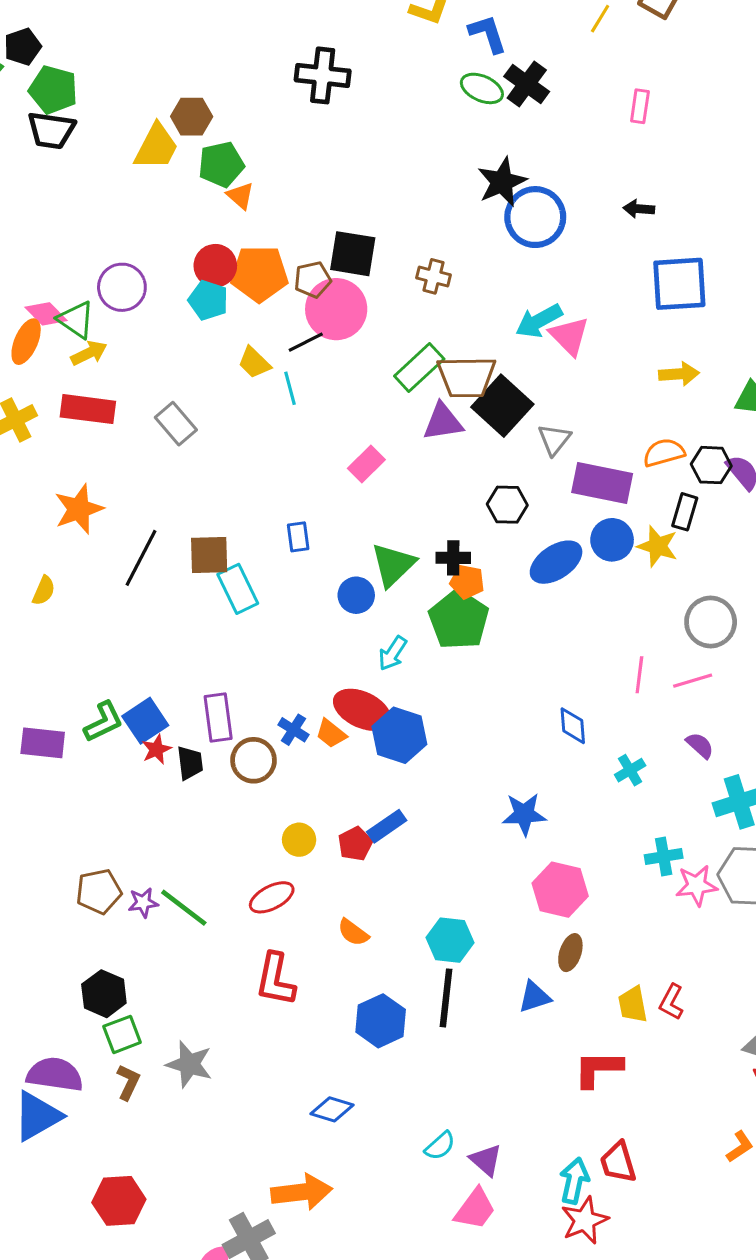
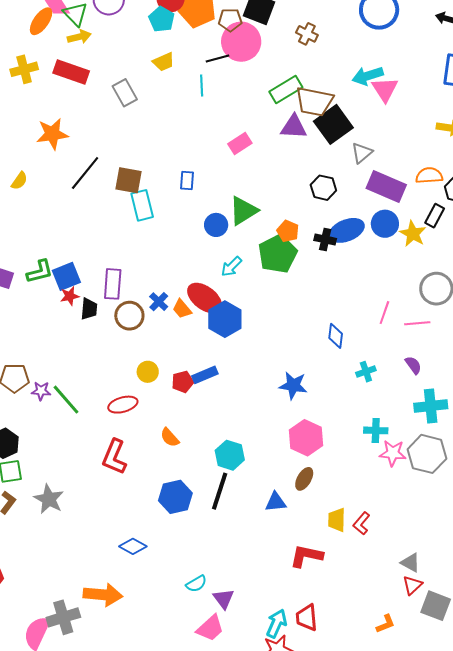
yellow trapezoid: (254, 363) -> (164, 62), moved, turned -80
black cross: (453, 558) -> (325, 239), moved

